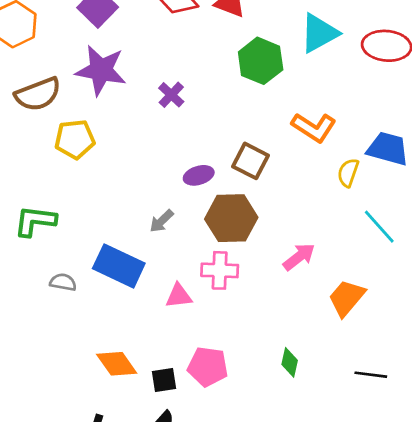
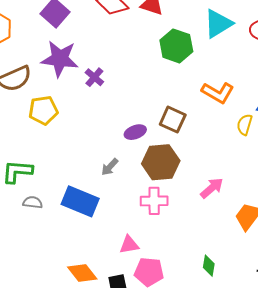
purple cross: (171, 95) -> (94, 77), moved
gray semicircle: (63, 282) -> (33, 202), moved
pink triangle: (179, 296) -> (129, 245), moved

